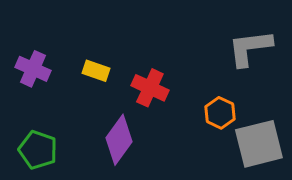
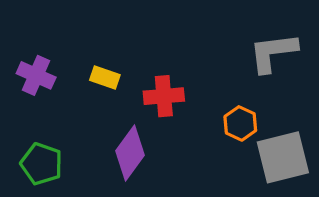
red cross: (150, 88) -> (164, 96), turned -30

